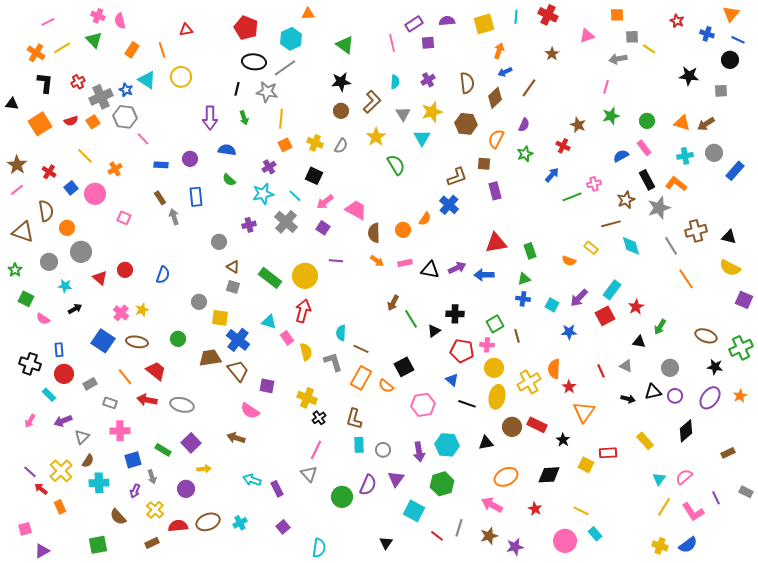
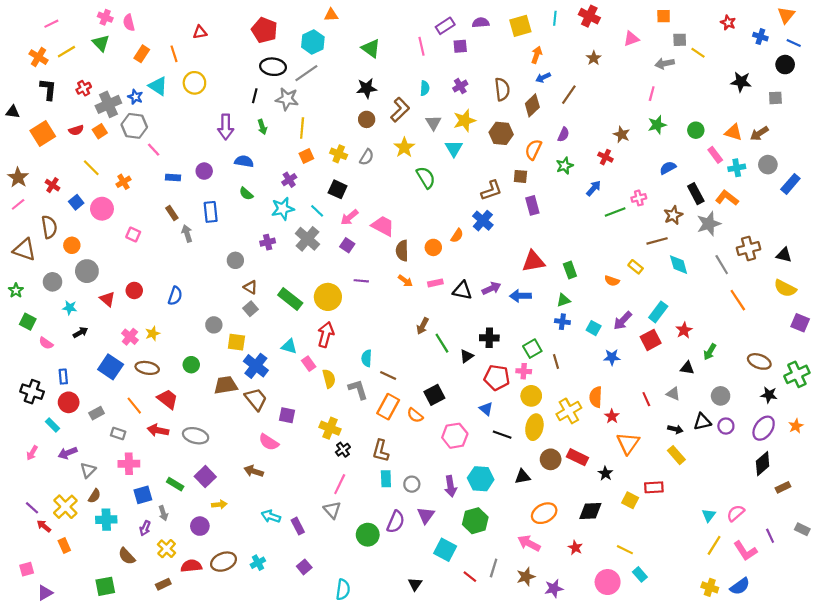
pink rectangle: (644, 148) -> (715, 155), moved
gray square: (233, 287) -> (250, 309), turned 32
black diamond: (686, 431) -> (763, 464), moved
yellow rectangle: (645, 441) -> (676, 455), moved

